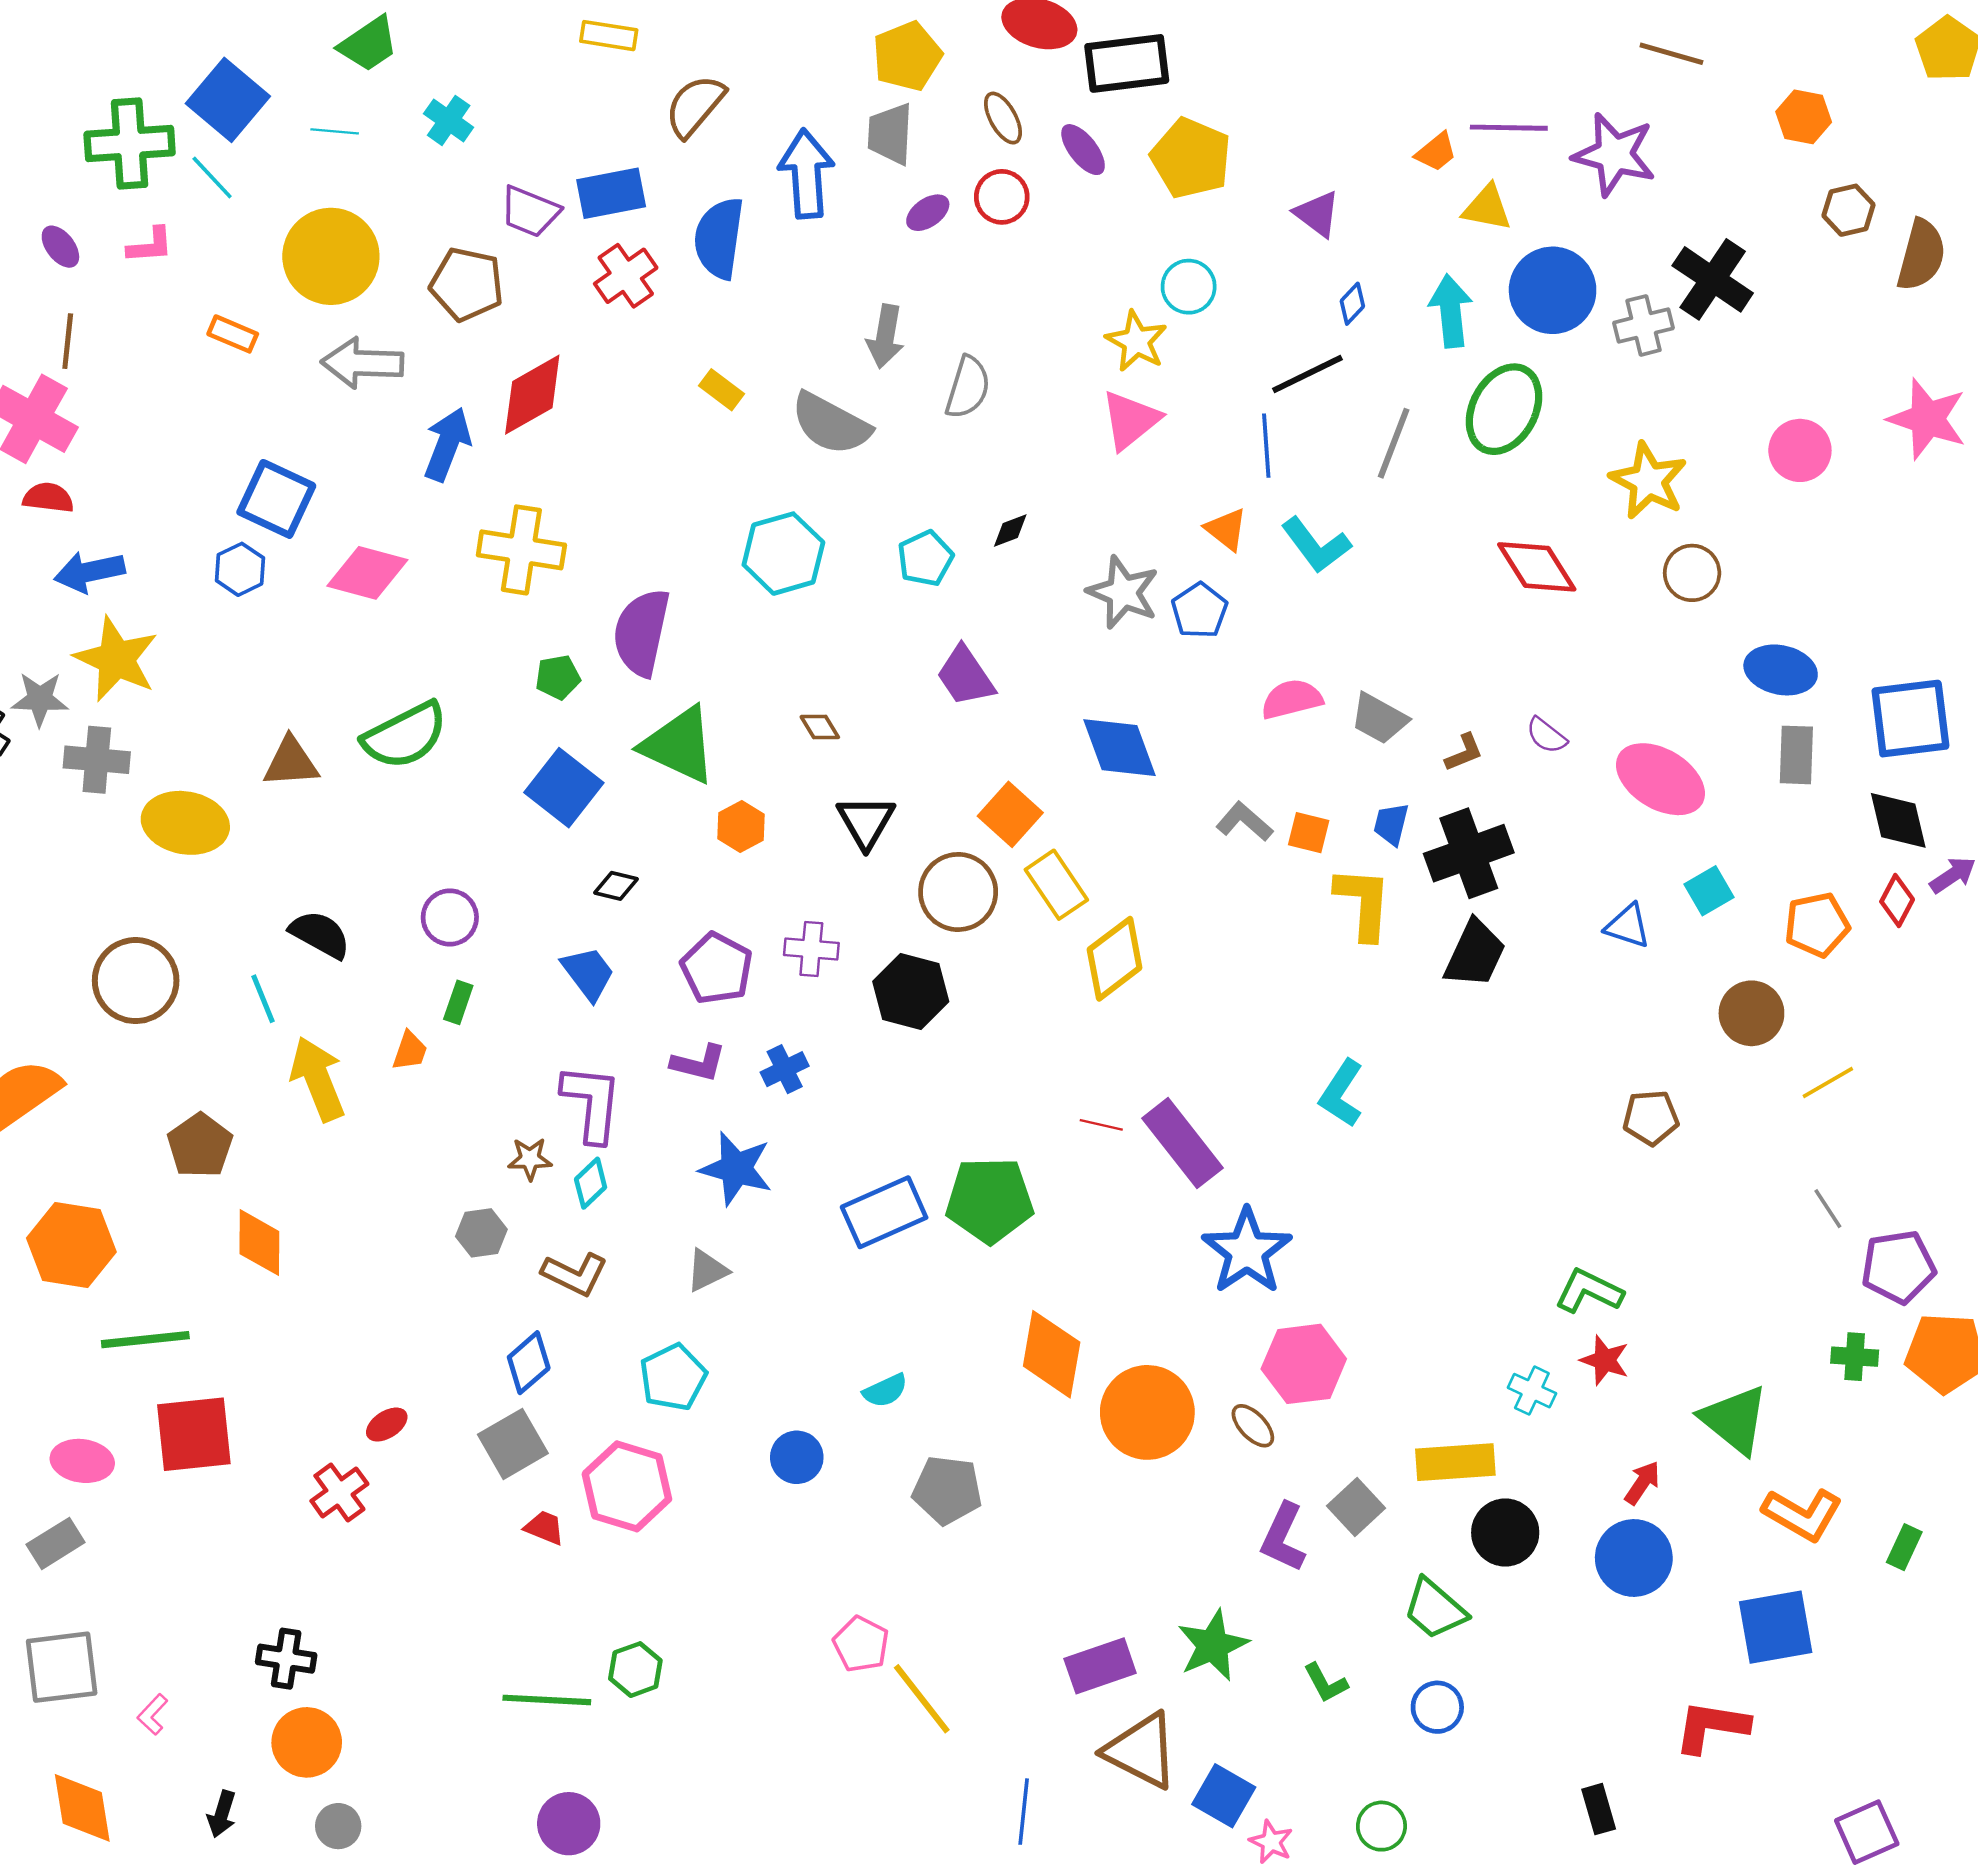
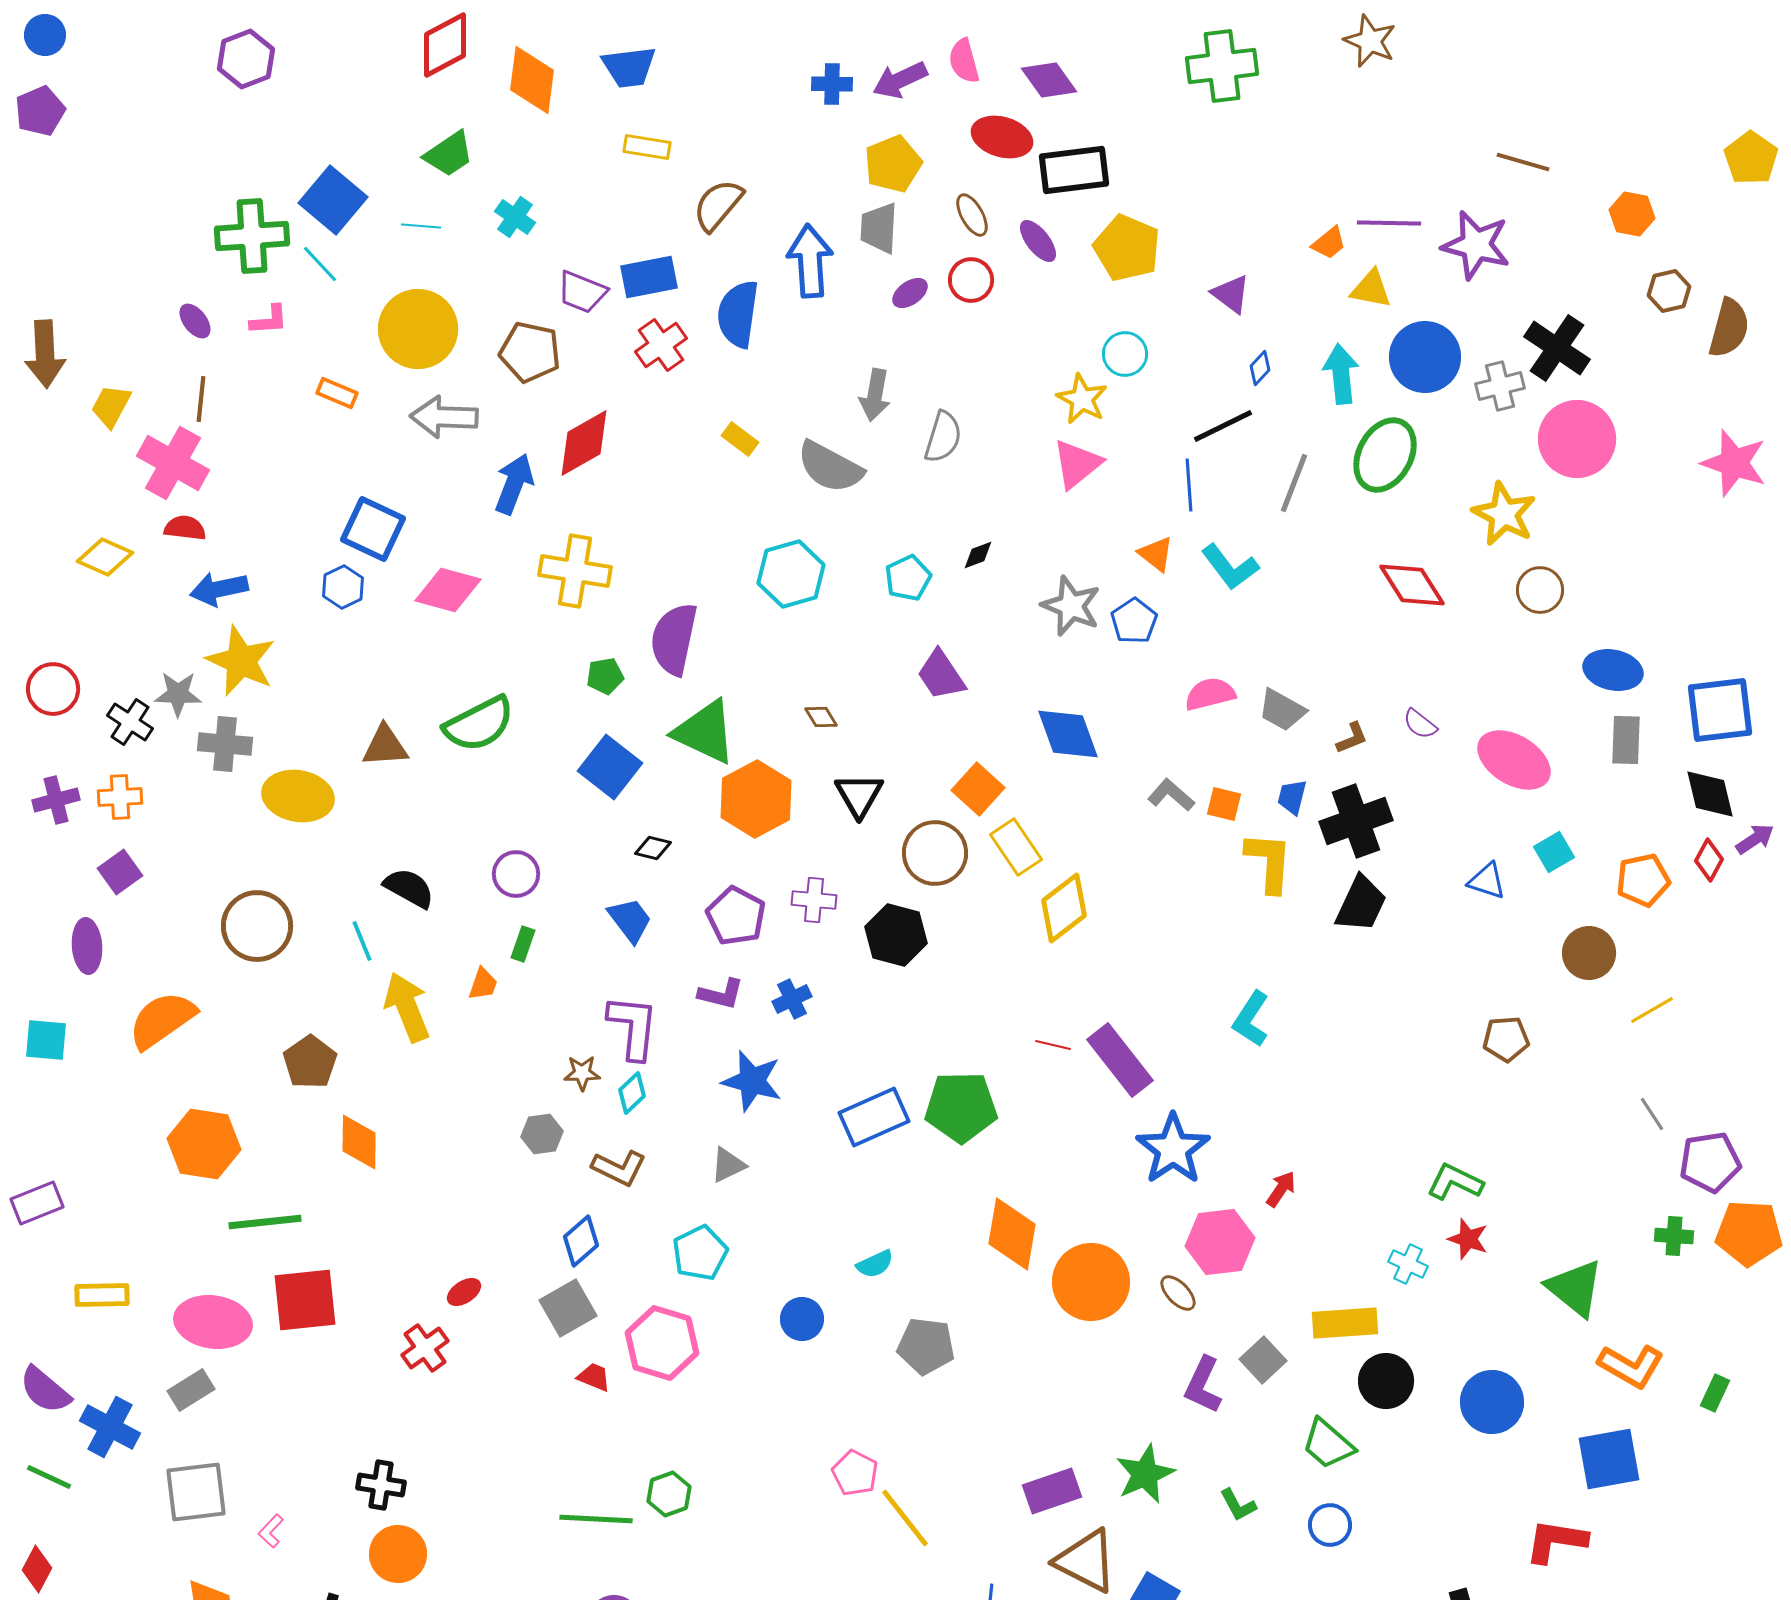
pink circle: (1800, 450) -> (1577, 439), moved, size x1.5
orange hexagon: (741, 826) -> (756, 799), size x1.8
pink ellipse: (82, 1461) -> (213, 1322), size x1.5
red arrow: (1642, 1483) -> (1281, 1189), moved

